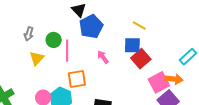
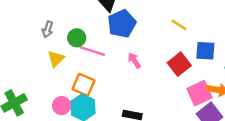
blue square: (132, 45) -> (205, 51), moved
pink line: (67, 51) -> (92, 51), turned -75
orange square: (77, 79) -> (84, 85), moved, turned 30

